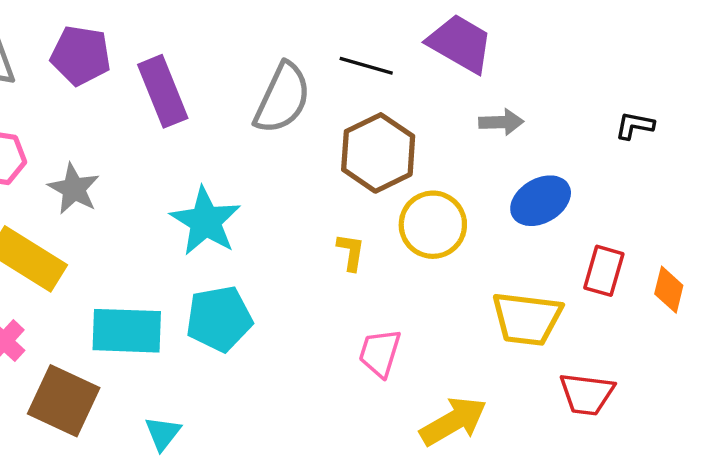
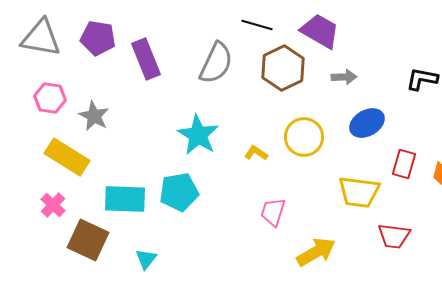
black line: (366, 66) -> (257, 25), moved
black L-shape: (635, 126) -> (422, 79), size x1.4
brown hexagon: (378, 153) -> (283, 68), moved
cyan star: (205, 221) -> (198, 135), moved
yellow L-shape: (351, 252) -> (256, 153), turned -65

